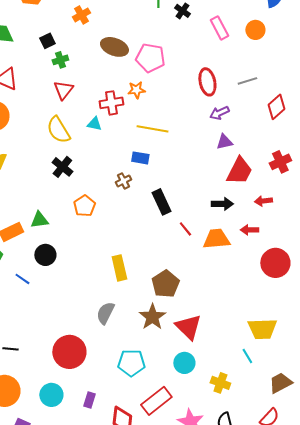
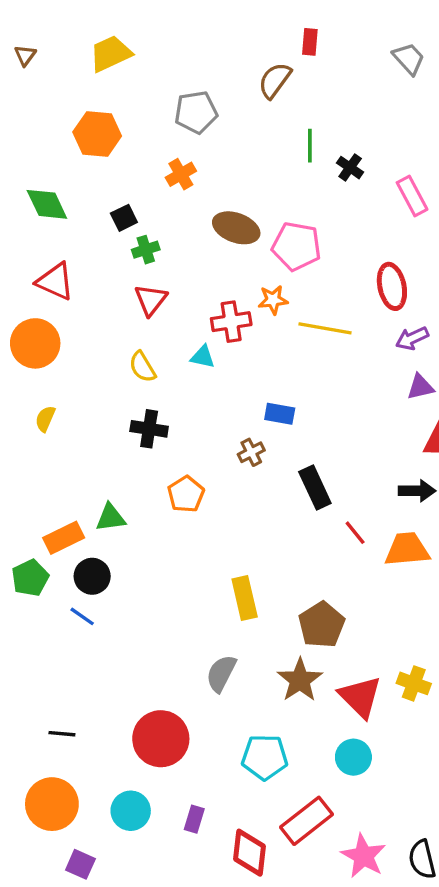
yellow line: (152, 129) -> (325, 328), moved
yellow semicircle: (58, 130) -> (142, 367), size x0.7
black cross: (62, 167) -> (149, 429), turned -30
black circle: (45, 255) -> (92, 576), moved
yellow cross: (220, 383) -> (414, 683), moved

